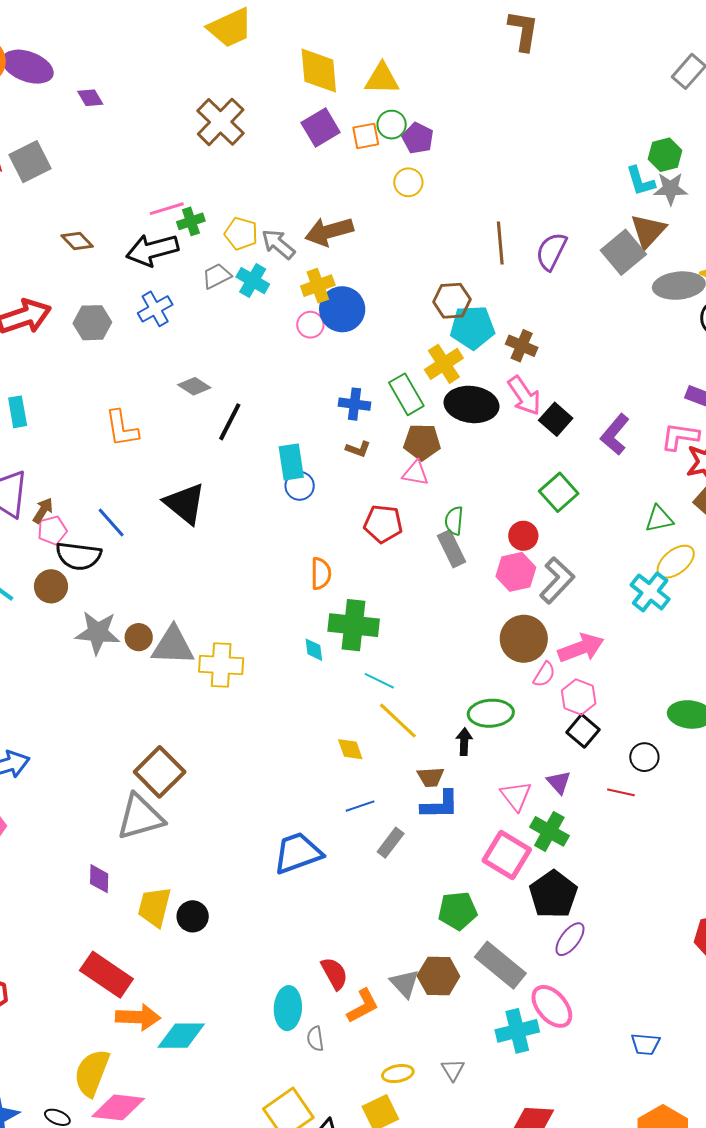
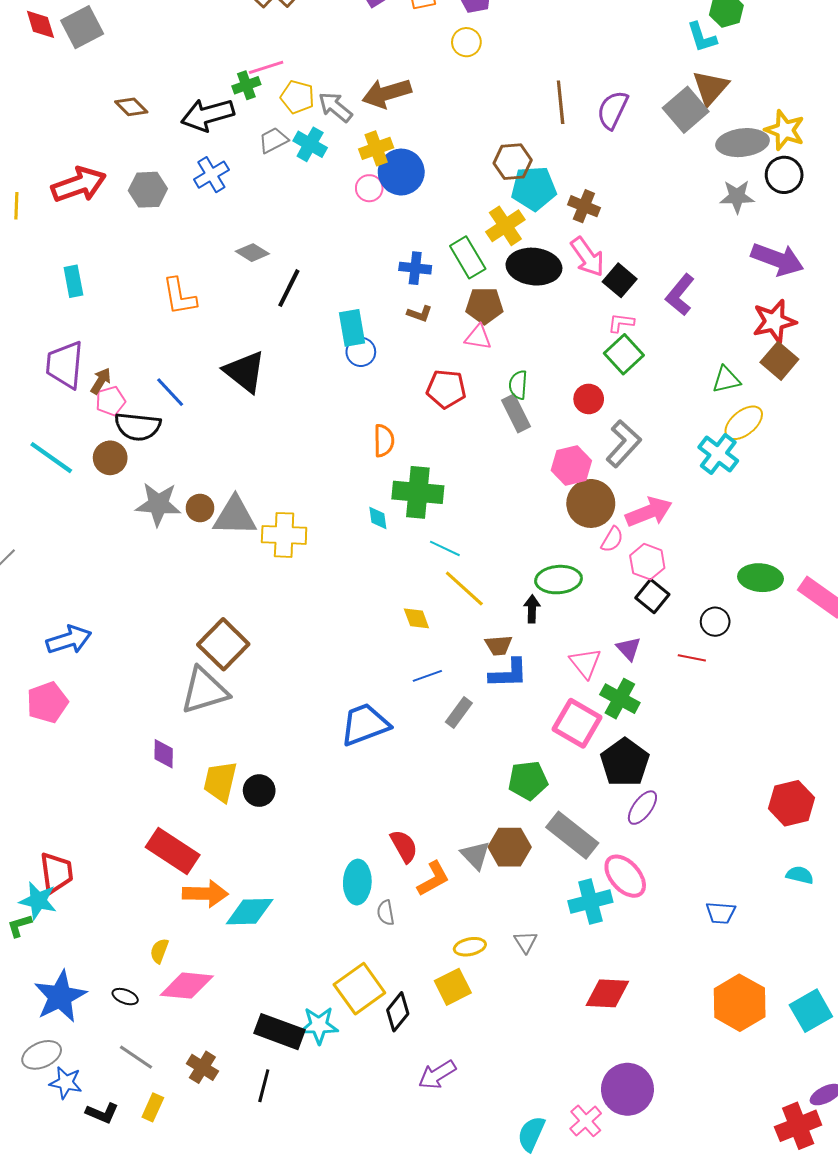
gray star: (670, 189) -> (737, 197), moved
pink line: (167, 209) -> (266, 67), moved
pink L-shape: (680, 437) -> (621, 323), moved, size x0.7
pink hexagon: (516, 572) -> (571, 465), moved
yellow semicircle: (92, 1073) -> (159, 951), size x0.5

